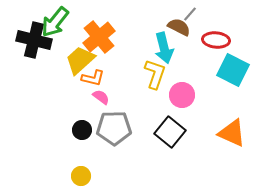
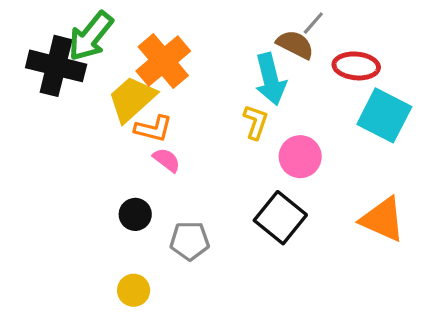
yellow L-shape: (155, 74) -> (256, 122), size x0.7
gray pentagon: (114, 128) -> (190, 241), moved, size x0.7

